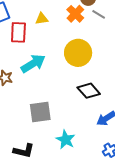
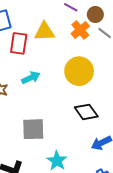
yellow triangle: (42, 19) -> (44, 32), size x1.5
cyan arrow: (33, 64) -> (31, 78), size x0.7

